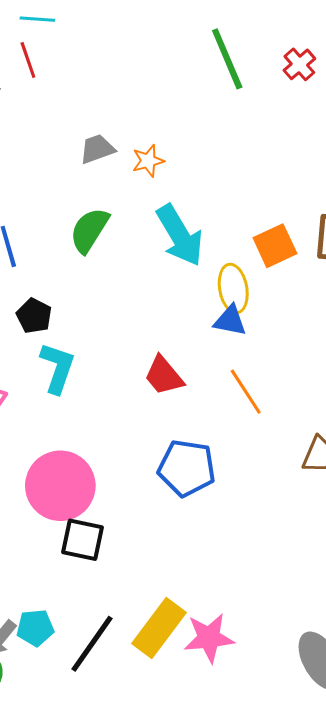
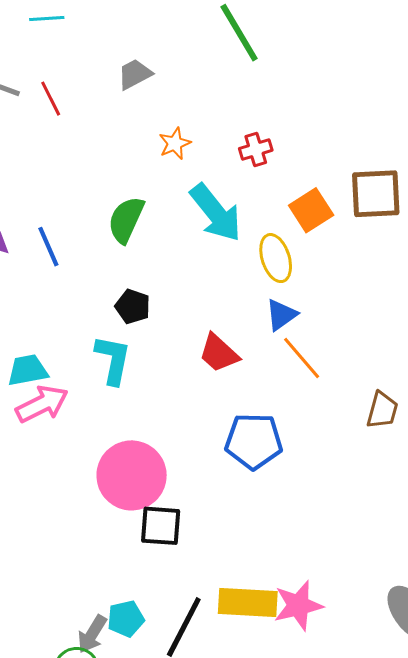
red line: (28, 60) -> (51, 99), moved
red cross: (299, 64) -> (256, 149), moved, turned 32
gray trapezoid: (97, 149) -> (135, 74), moved
black pentagon: (34, 316) -> (133, 306), moved
blue triangle: (230, 321) -> (281, 315), moved, turned -39
yellow rectangle: (159, 628) -> (248, 603), turned 64

